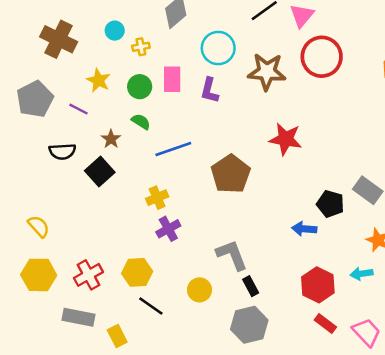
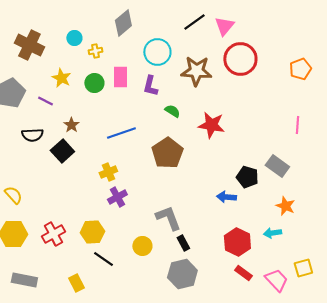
green semicircle: (141, 122) -> (172, 111), moved
gray rectangle: (79, 317) -> (24, 280), moved

